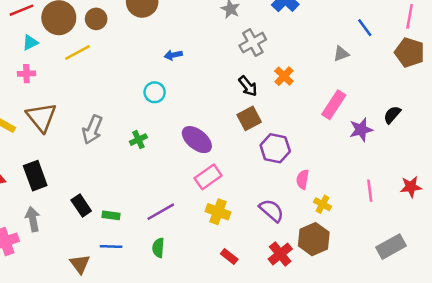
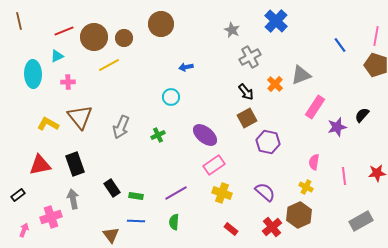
cyan triangle: (30, 43) -> (57, 56), moved
gray triangle: (341, 54) -> (301, 75), moved, size x1.5
pink semicircle: (303, 179) -> (314, 162), moved

